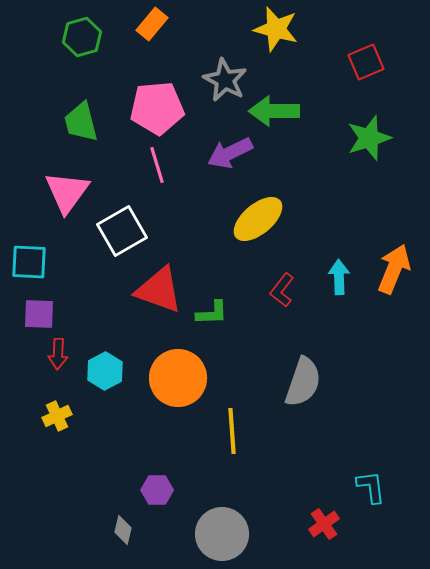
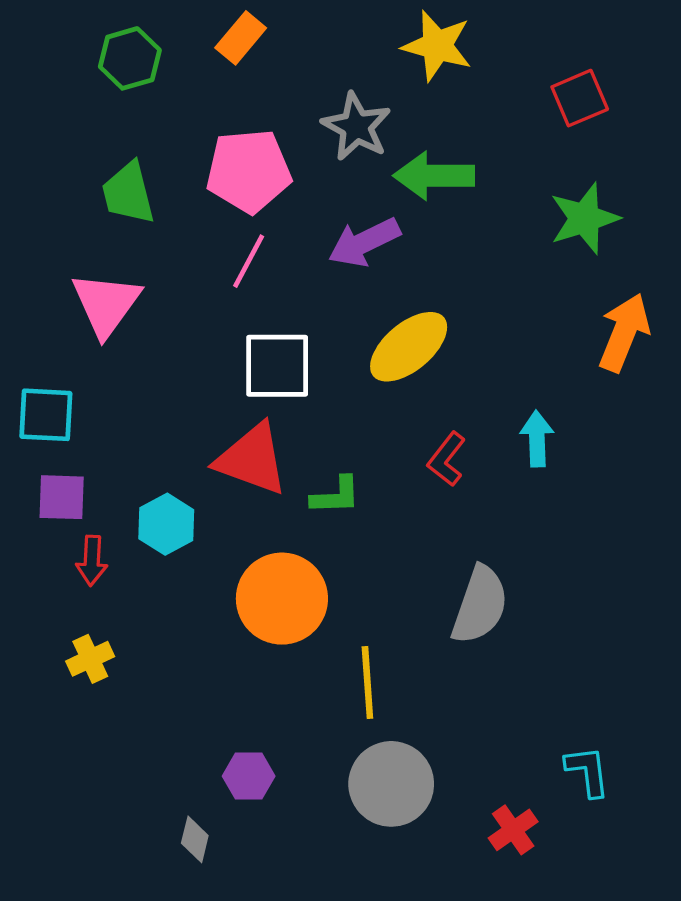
pink line: (157, 165) -> (249, 261), turned 45
white square: (122, 231) -> (277, 366), moved, turned 30
orange arrow: (394, 269) -> (624, 332), moved
cyan hexagon: (105, 371) -> (166, 524), moved
gray circle: (222, 534) -> (391, 784), moved

